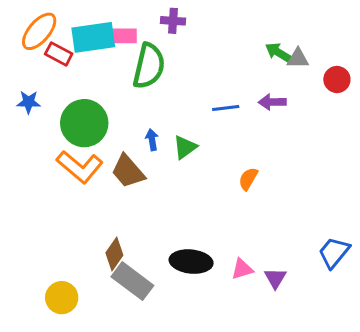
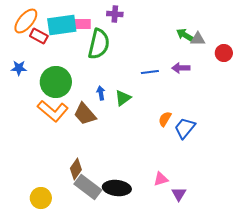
blue trapezoid: (334, 252) -> (185, 128), moved
black ellipse: (191, 262) -> (117, 188), moved
purple triangle: (275, 278) -> (179, 194), moved

